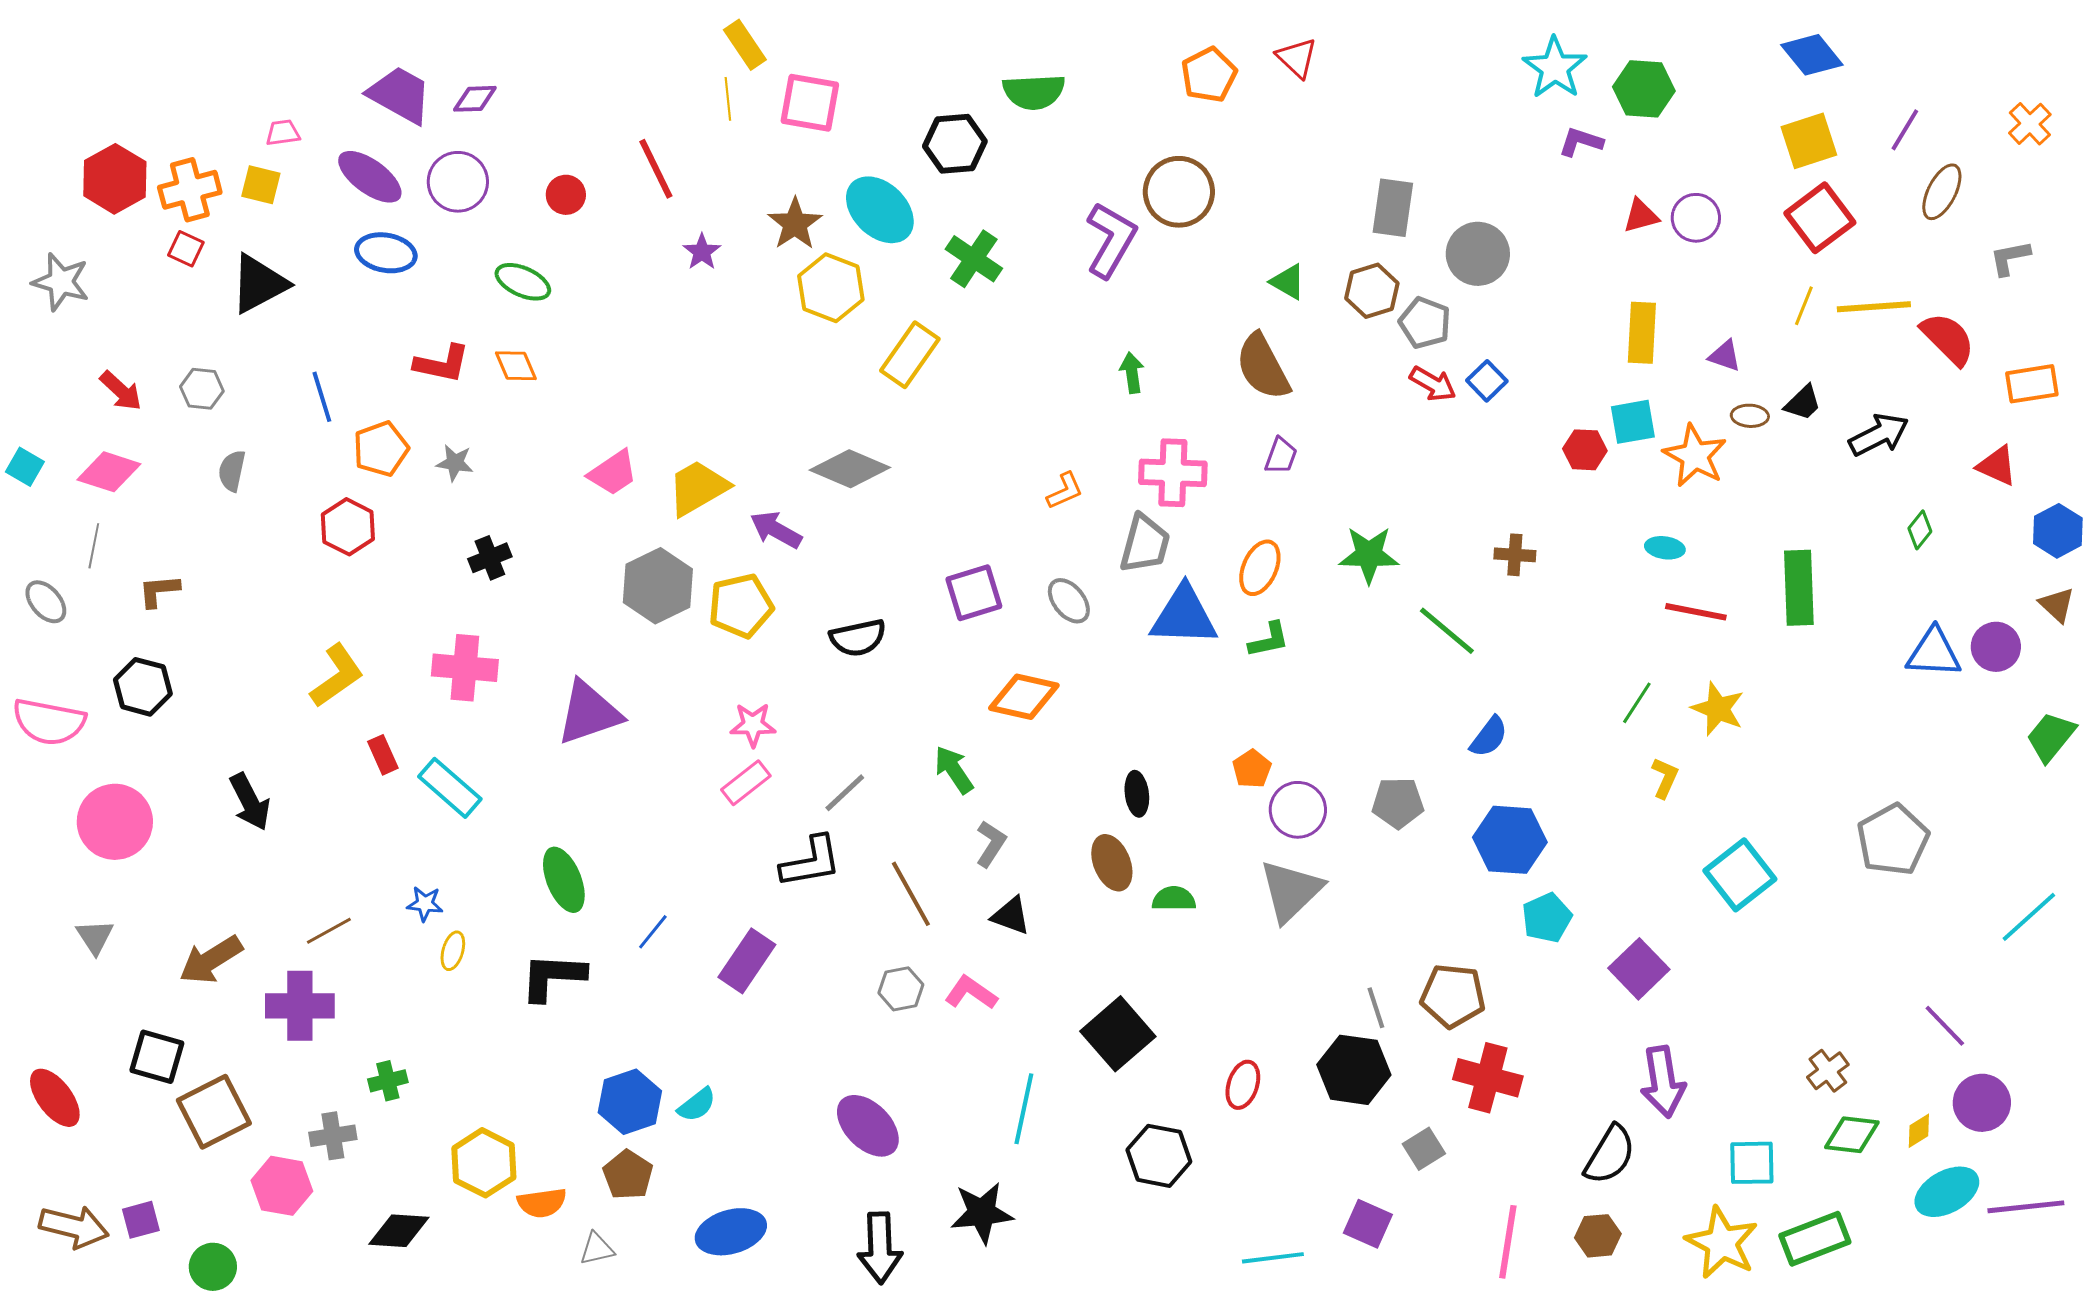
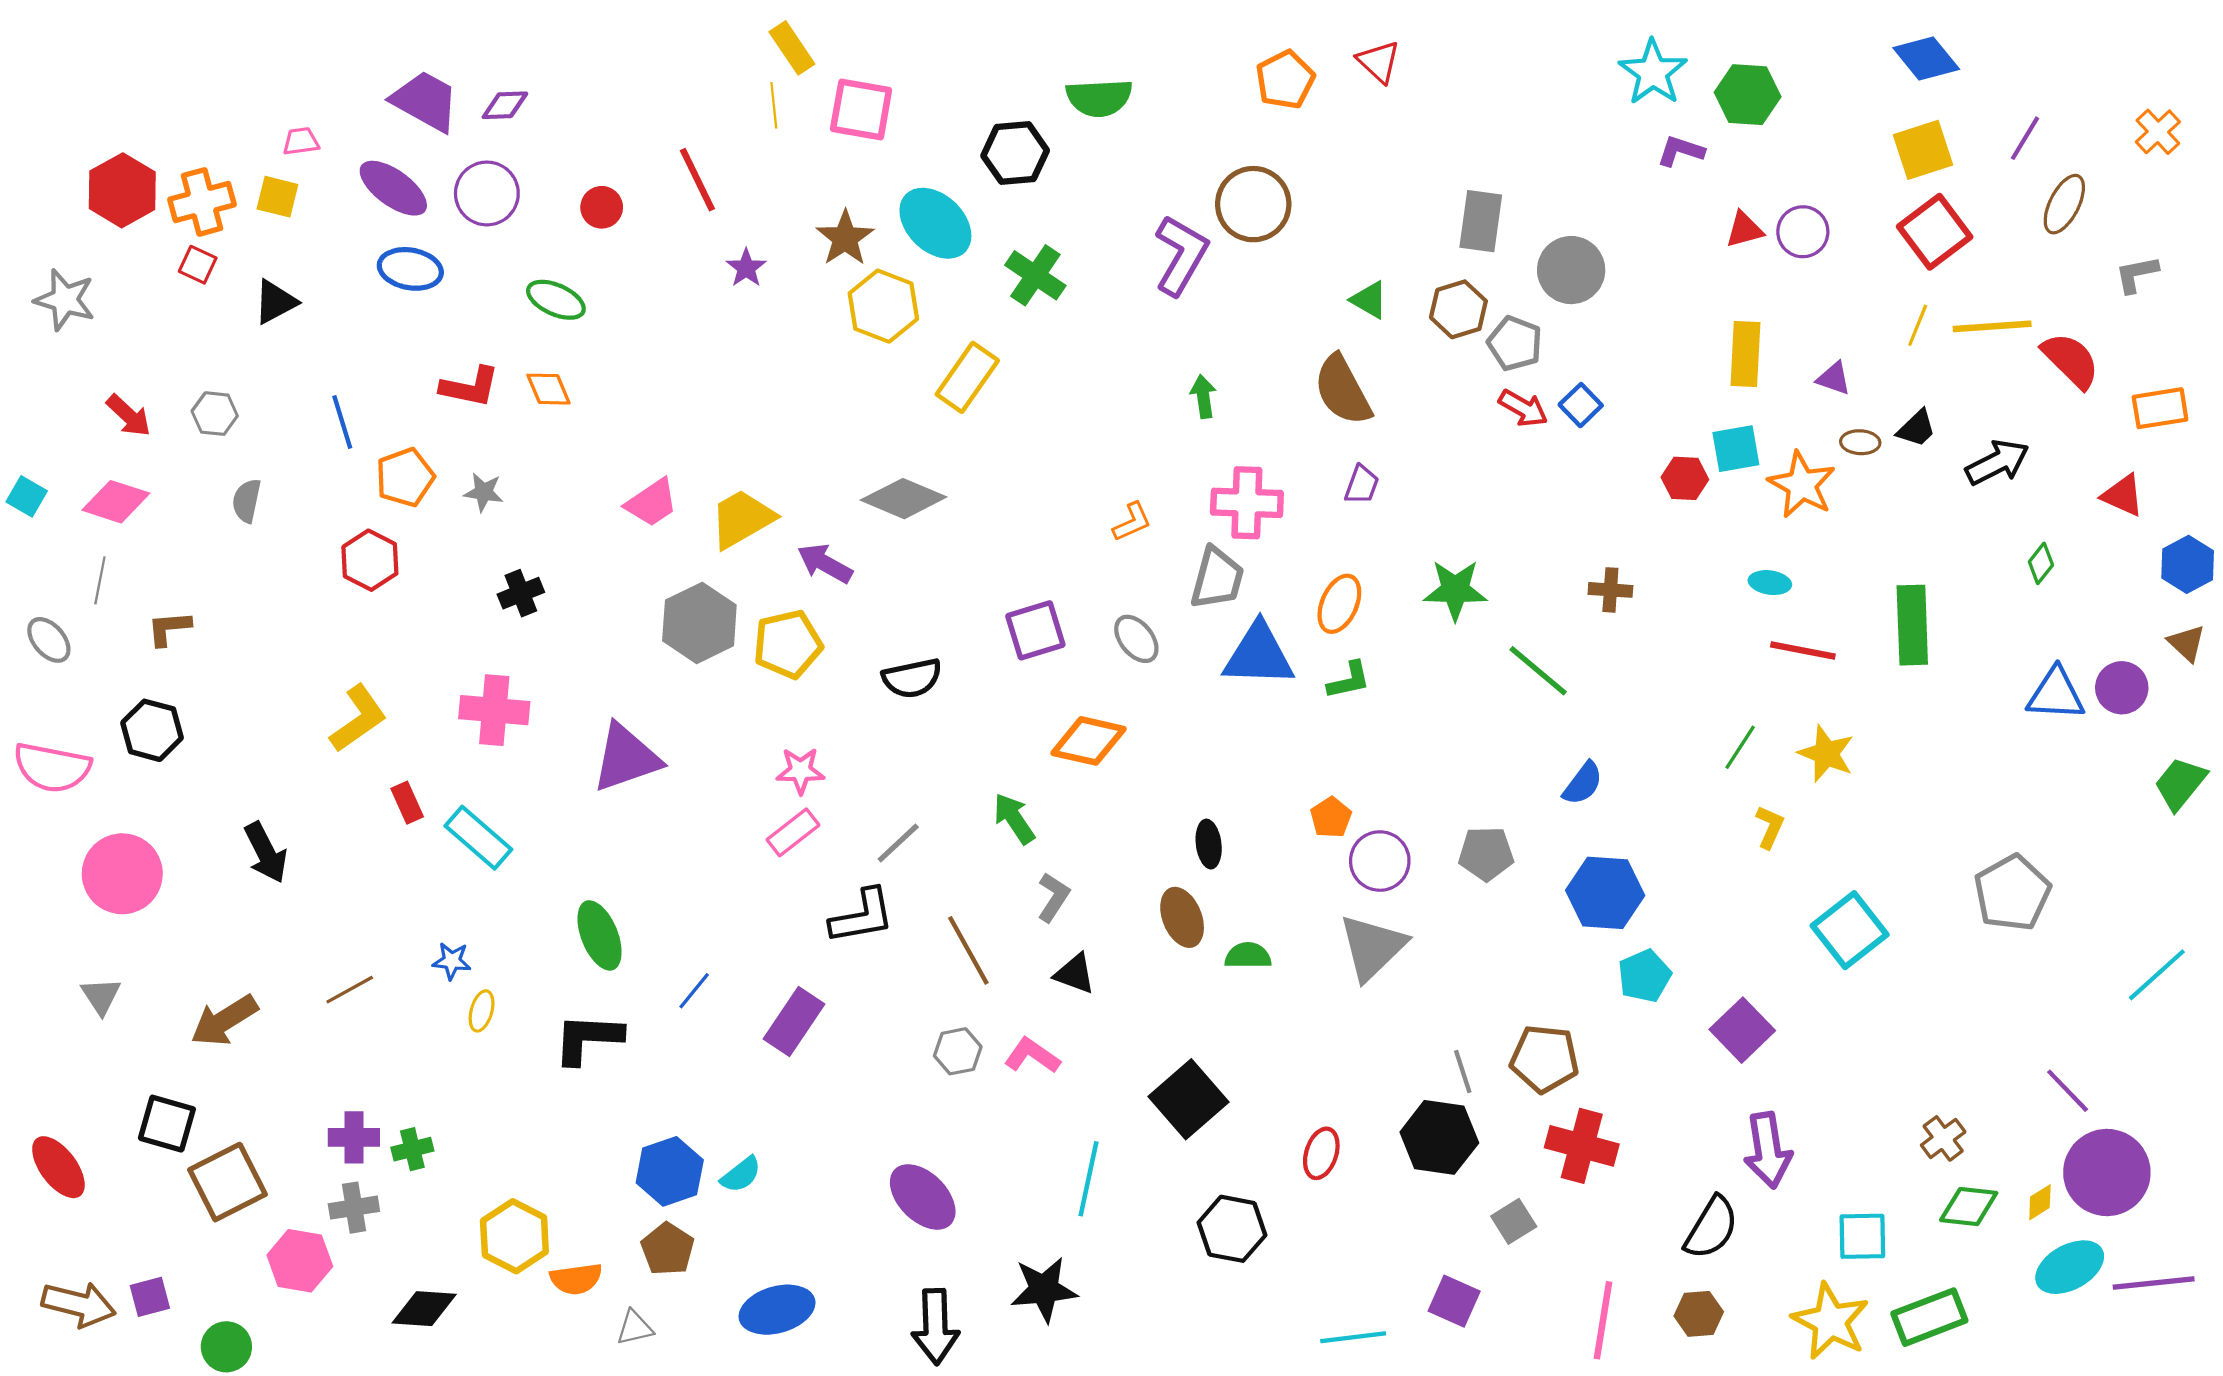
black triangle: (259, 284) -> (275, 302), size x0.7
purple cross: (300, 1006) -> (354, 1137), moved, size x0.7
purple circle: (1982, 1103) -> (2107, 1172), size x1.4

